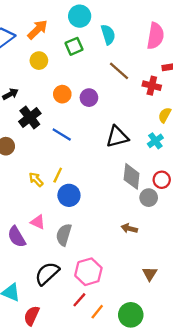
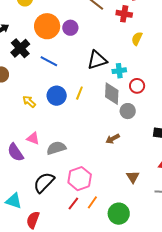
orange circle: (62, 94) -> (47, 26), size x1.6
cyan cross: (155, 141) -> (119, 71), moved, turned 32
yellow line: (58, 175) -> (79, 93), moved
red circle: (162, 180) -> (137, 86), moved
blue circle: (69, 195) -> (57, 96), moved
brown arrow: (129, 228) -> (113, 139), turned -40
gray semicircle: (64, 235) -> (56, 148), turned 60
orange line: (97, 312) -> (92, 202), moved

